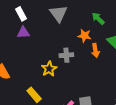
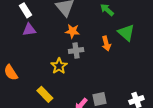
orange star: (84, 36) -> (72, 31), moved

